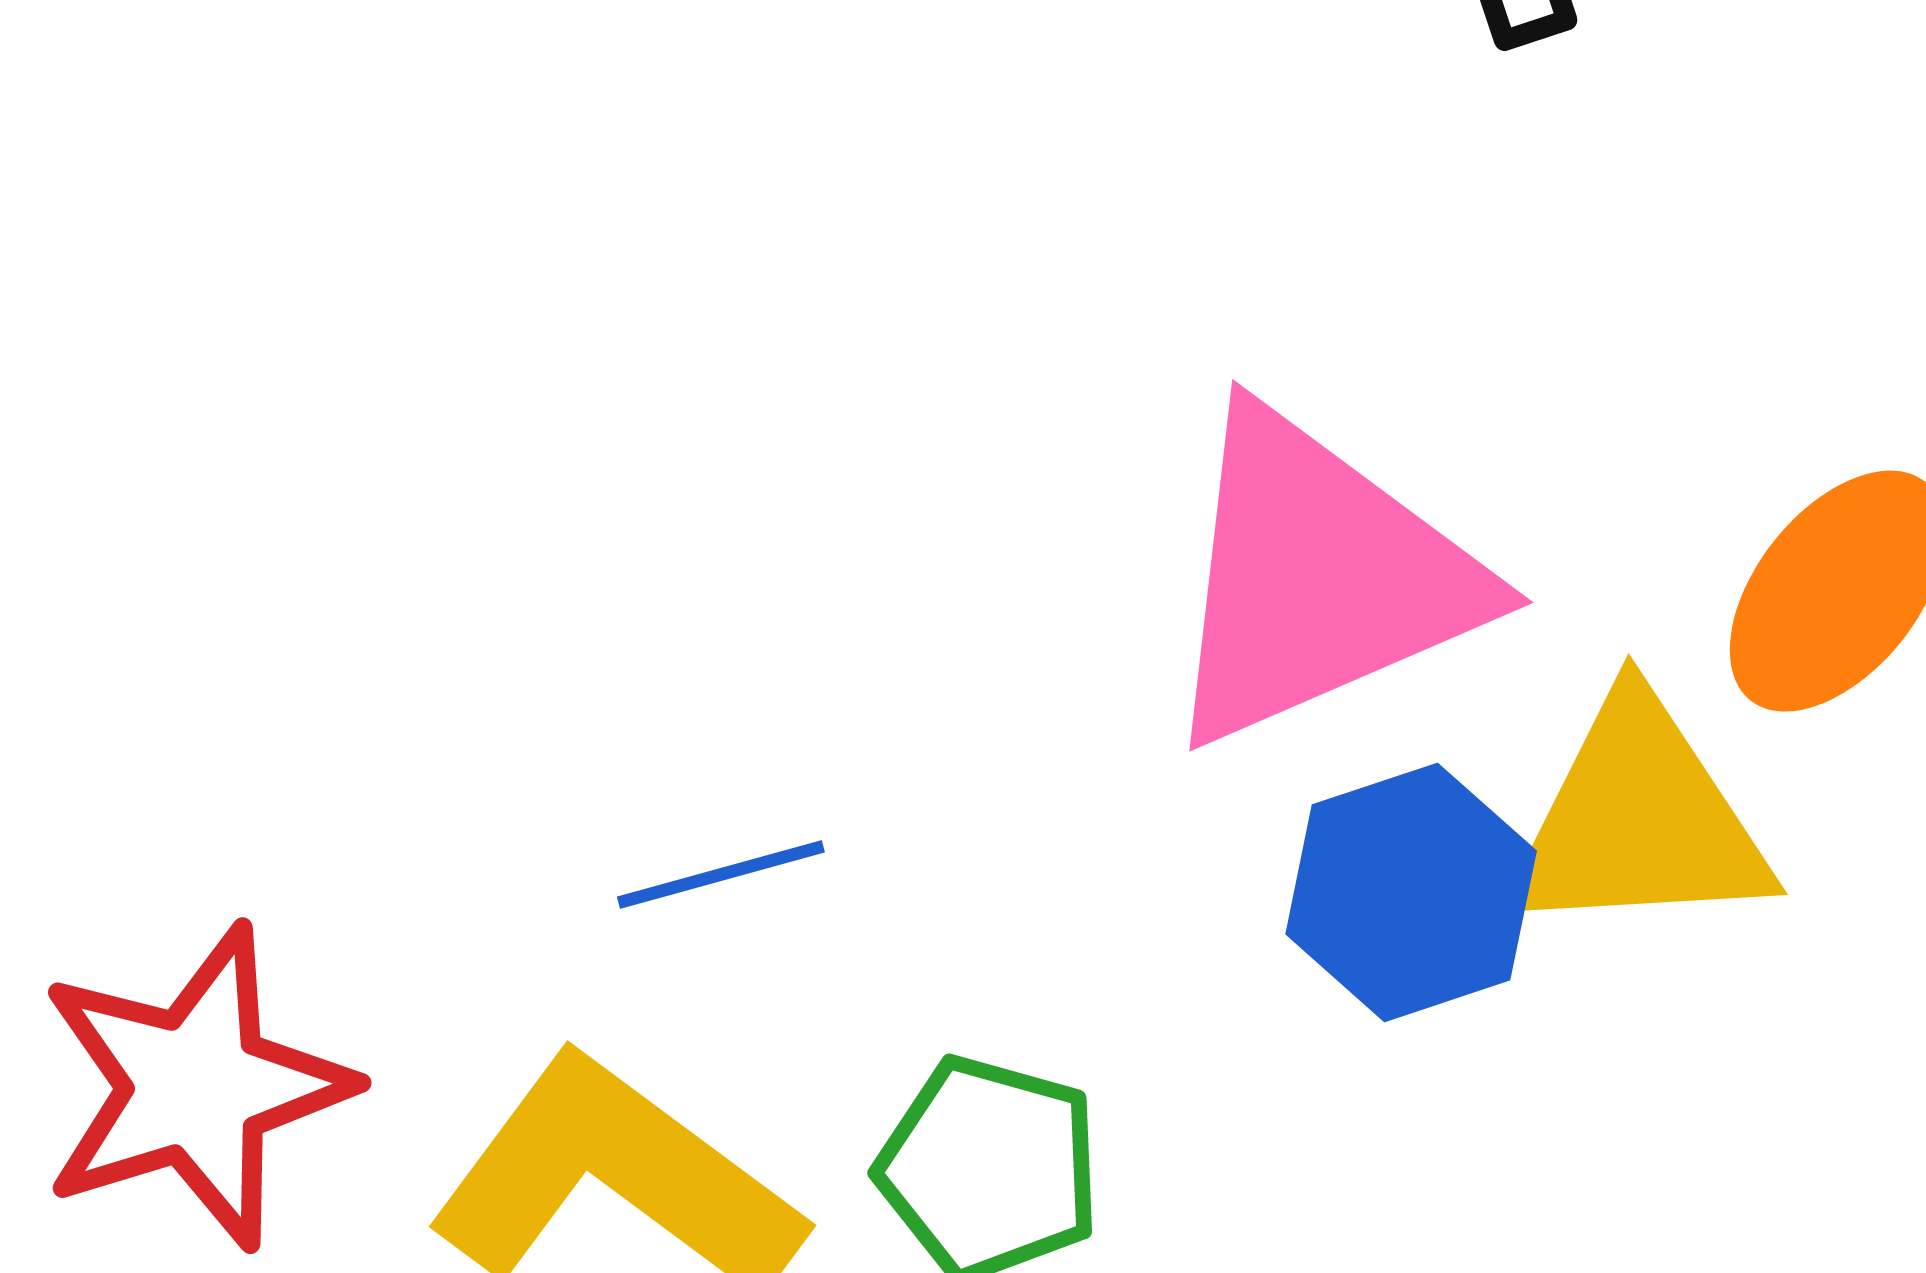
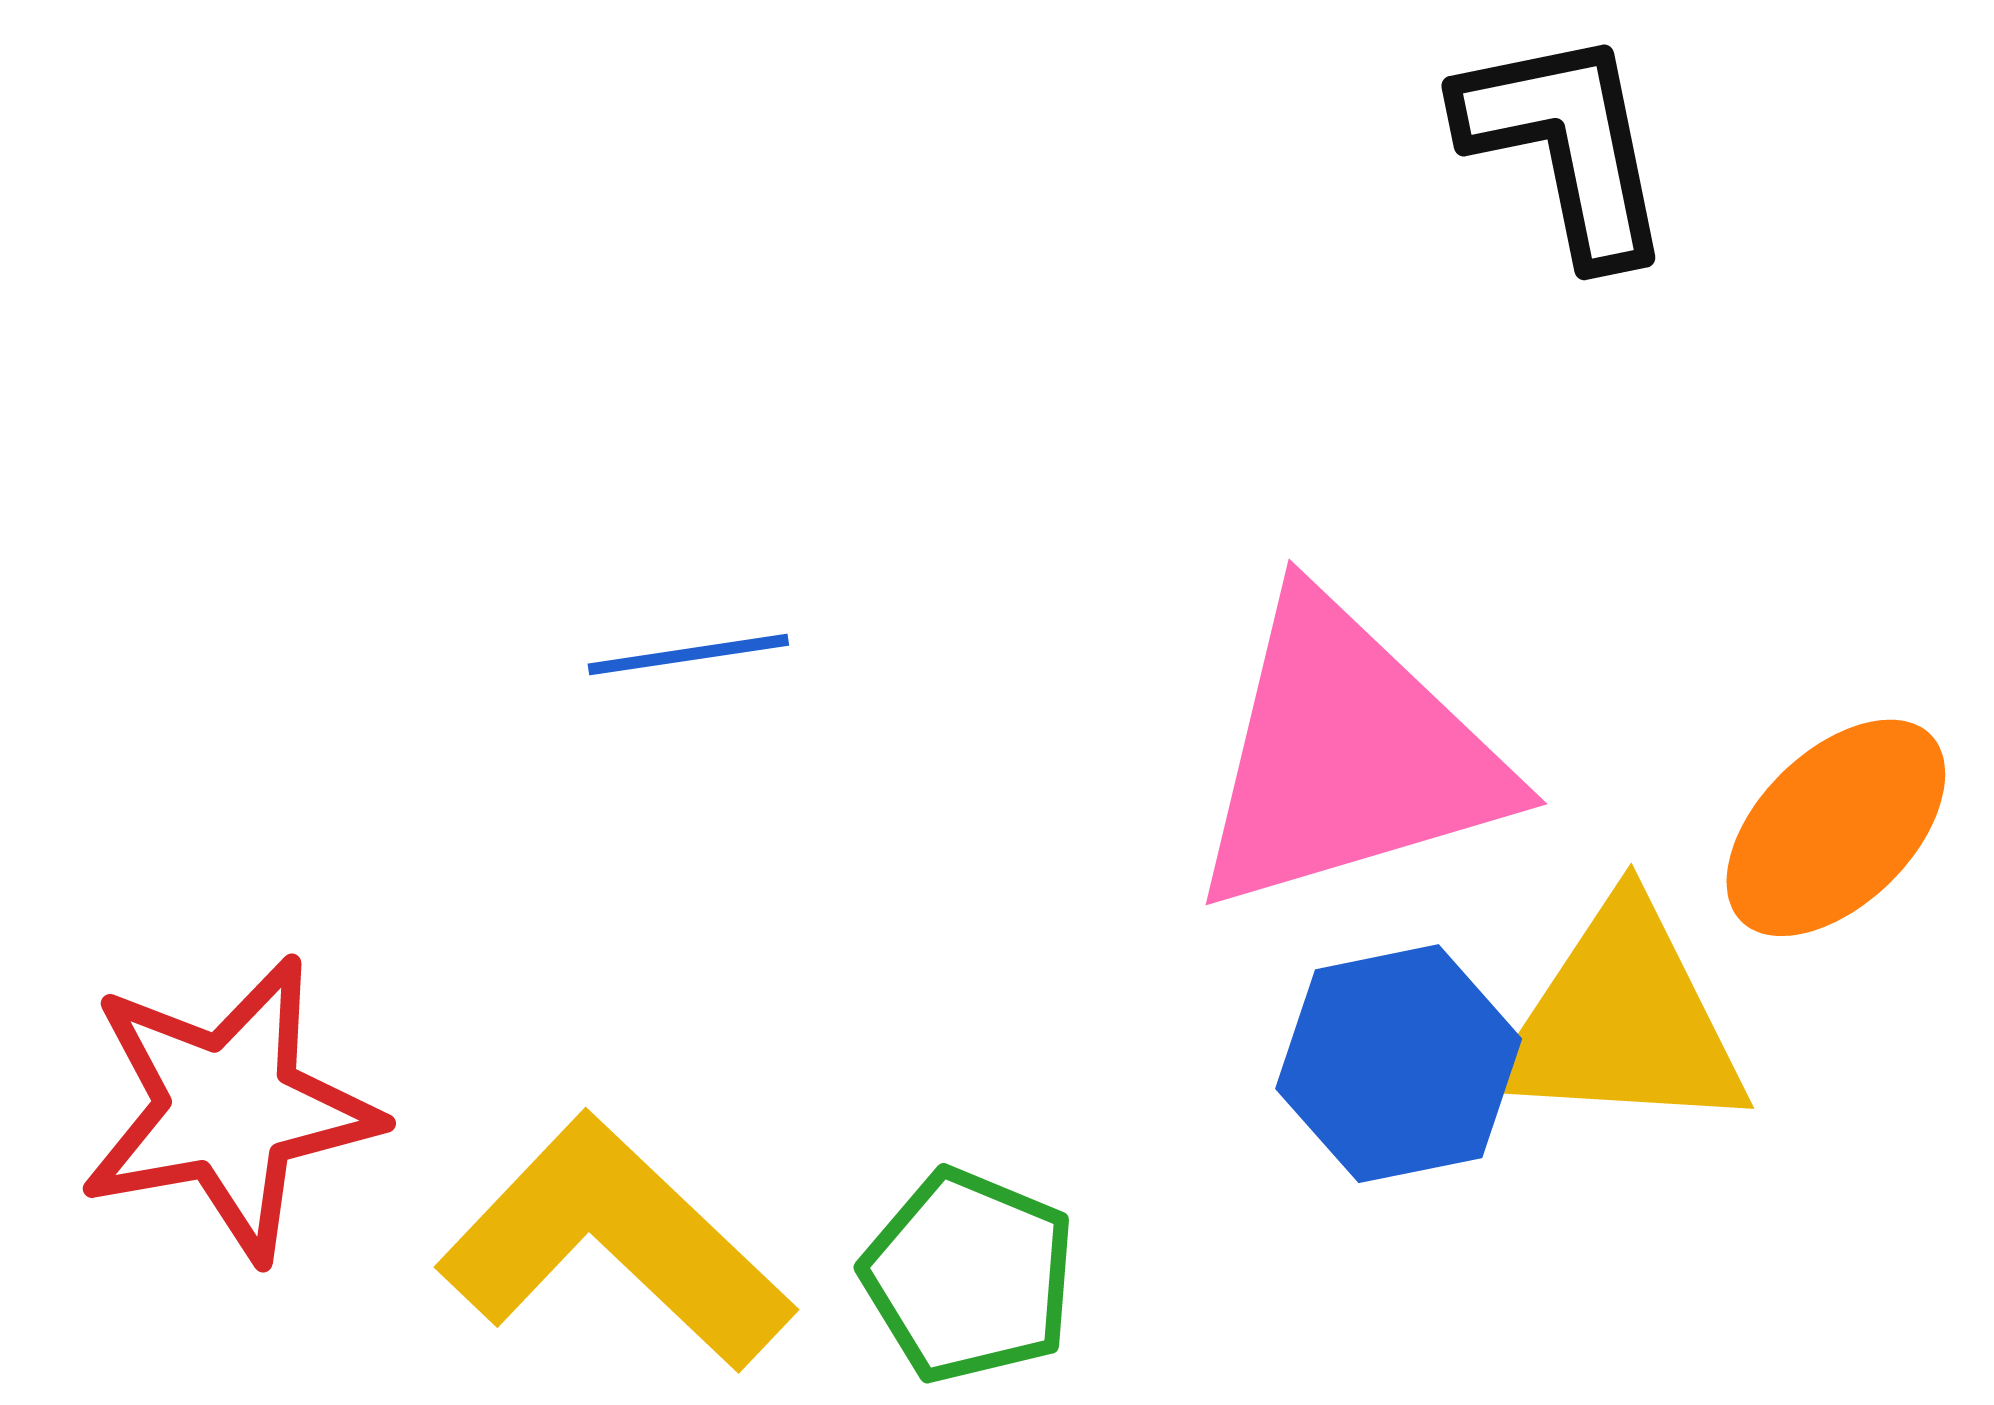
blue line: (721, 874) -> (688, 655), moved

